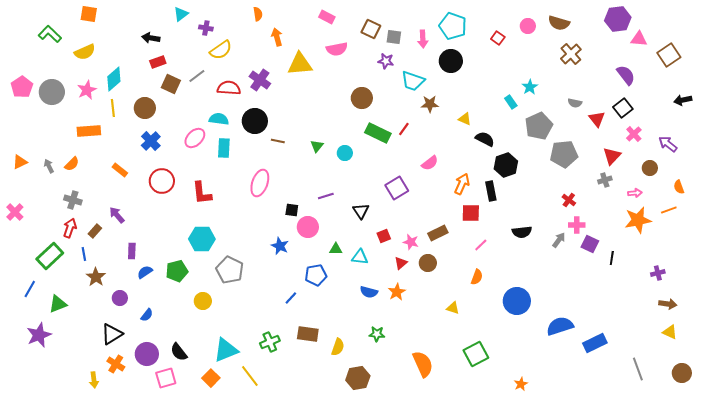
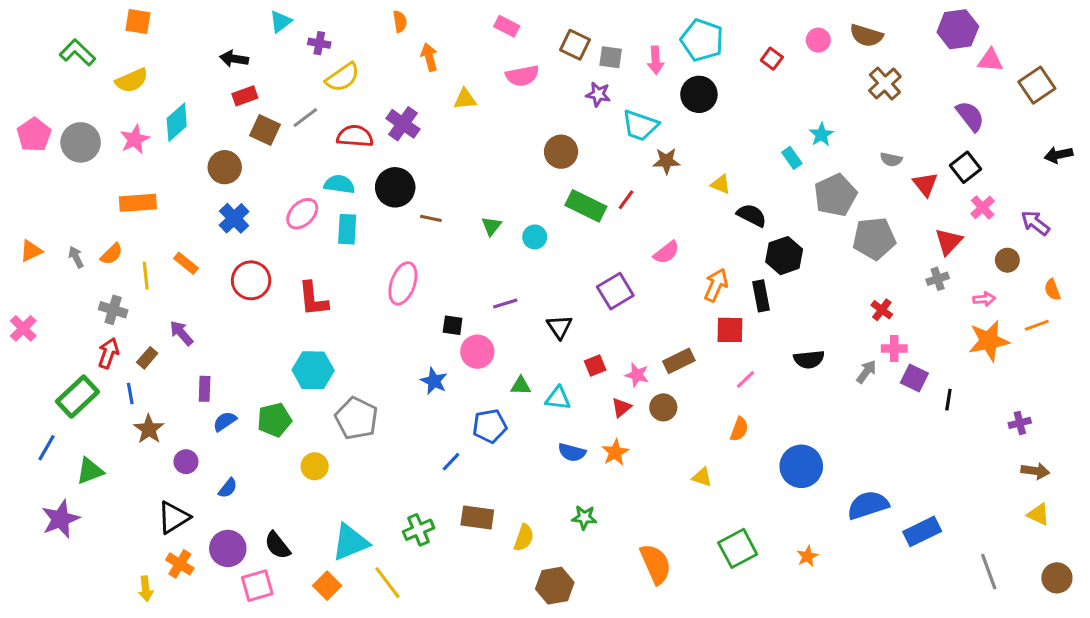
yellow triangle: (300, 64) -> (465, 99), size x0.6
yellow line: (113, 108) -> (146, 276), moved
orange star: (521, 384) -> (807, 556), moved

